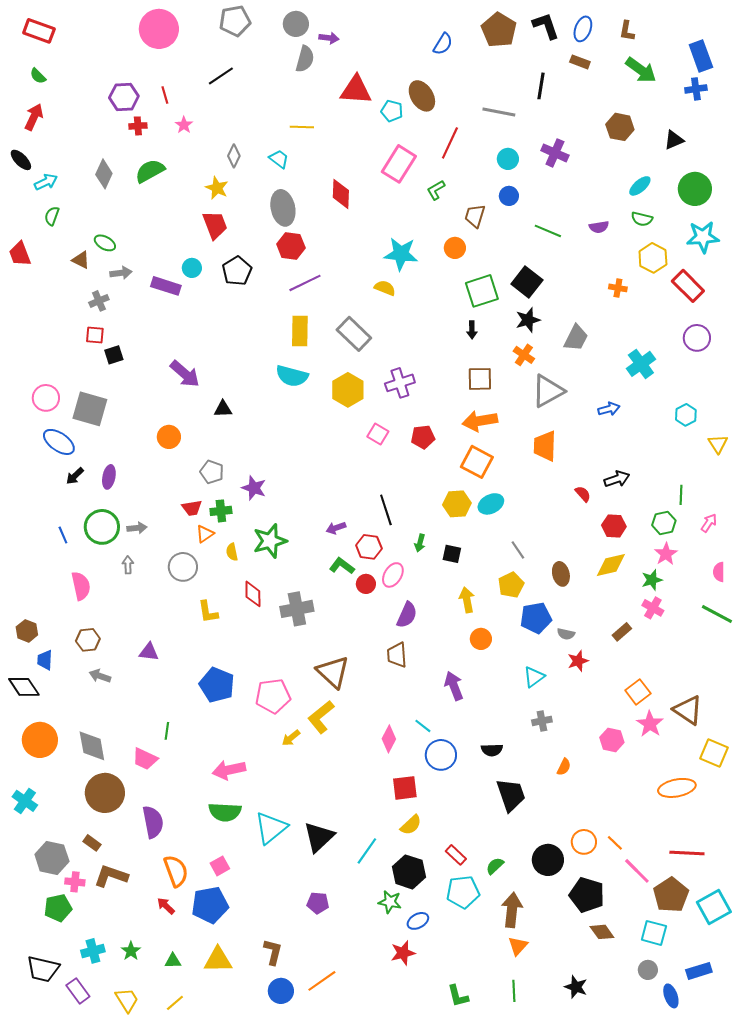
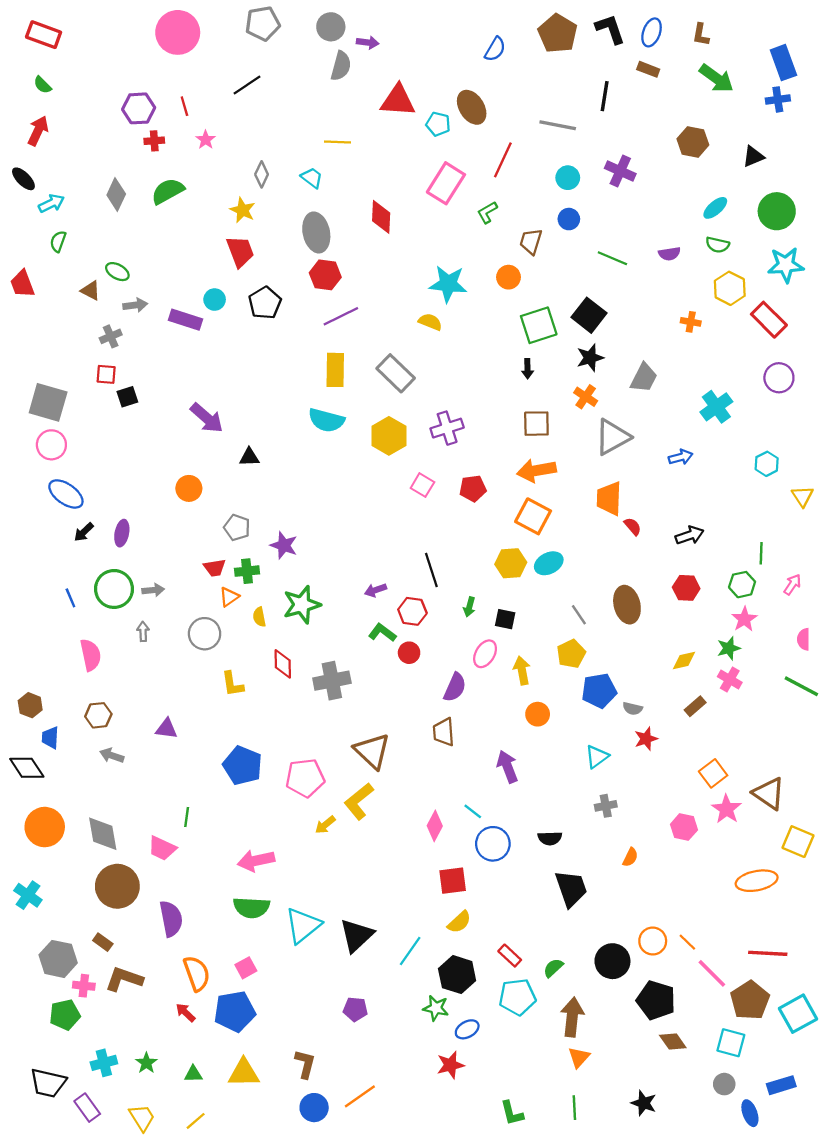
gray square: (90, 409) -> (48, 402), moved
red semicircle: (583, 494) -> (633, 526), moved
yellow diamond: (611, 565) -> (684, 661), moved, size x0.7
brown ellipse: (561, 574) -> (627, 605), moved, size x1.4
pink ellipse: (393, 575) -> (485, 654), moved

